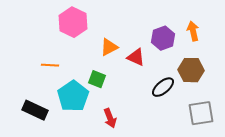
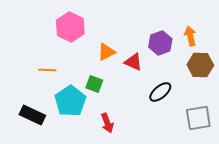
brown hexagon: (191, 70) -> (200, 65), moved

